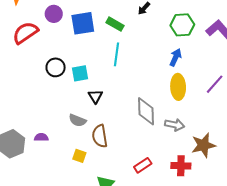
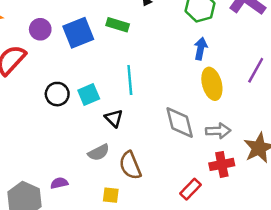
cyan line: (116, 54) -> (130, 80), moved
gray semicircle: (77, 120) -> (99, 152), turned -36
red cross: (181, 166) -> (222, 164), moved

